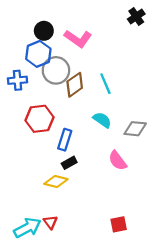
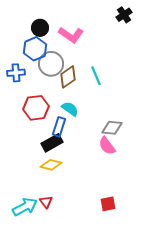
cyan semicircle: (102, 120) -> (70, 109), moved
gray diamond: (135, 129) -> (112, 128), moved
black rectangle: (69, 163) -> (52, 143), moved, size x1.5

